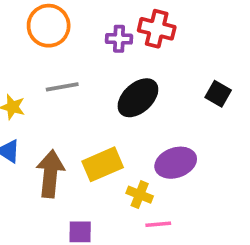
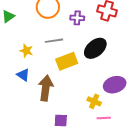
purple cross: (119, 39) -> (77, 18), moved
yellow rectangle: (103, 164) -> (67, 61), moved

